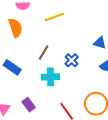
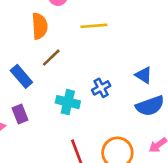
brown line: (44, 53) -> (51, 58), moved
purple rectangle: (29, 105) -> (20, 114), moved

